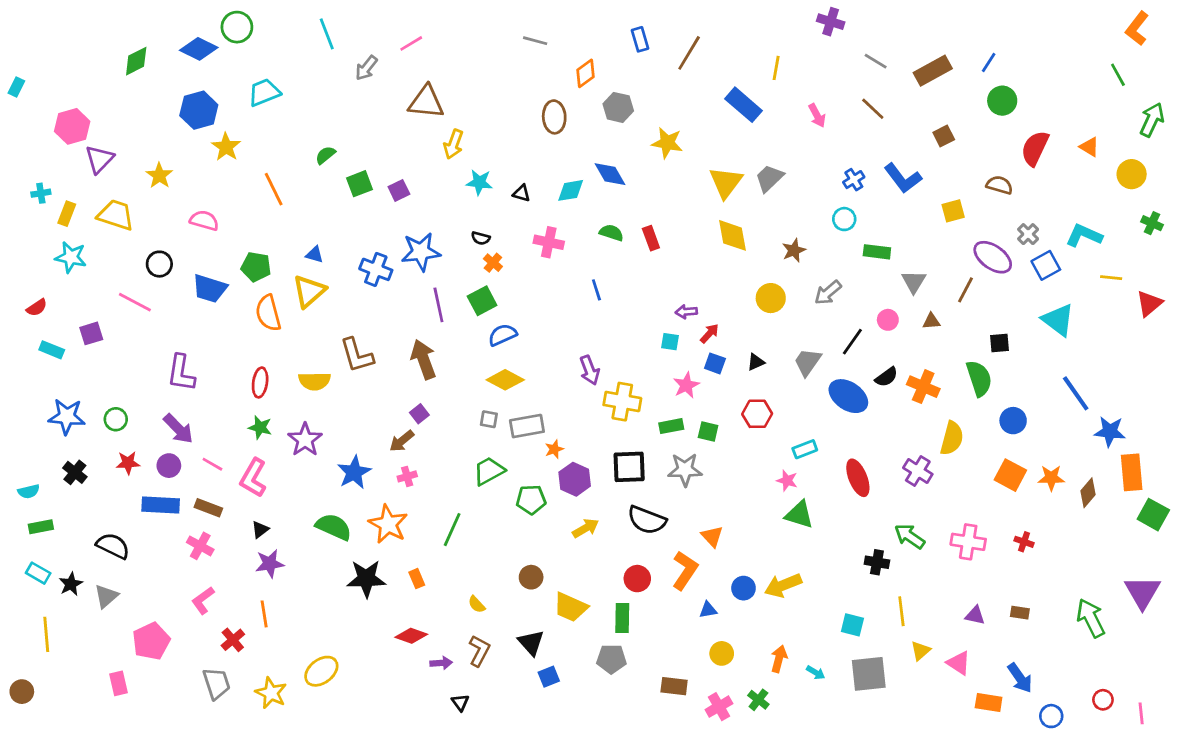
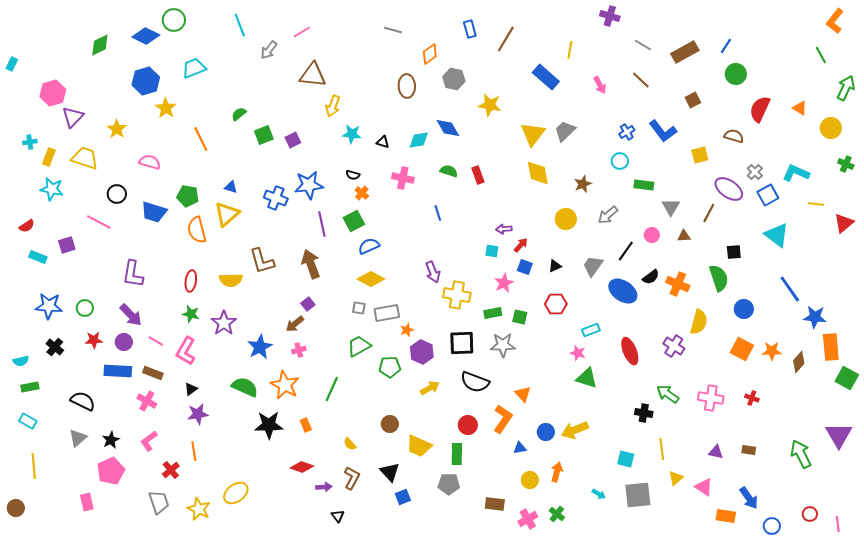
black star: (71, 584) -> (111, 440), moved
orange arrow: (779, 659) -> (557, 472), moved

